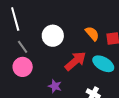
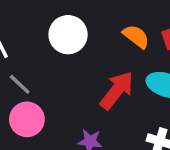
white circle: (53, 36) -> (68, 35), moved

